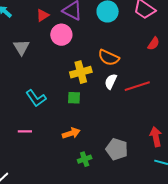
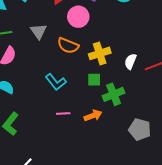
orange semicircle: (109, 58) -> (68, 46), moved
pink line: (25, 131) -> (63, 114), moved
green cross: (85, 159) -> (114, 94), moved, size x1.5

